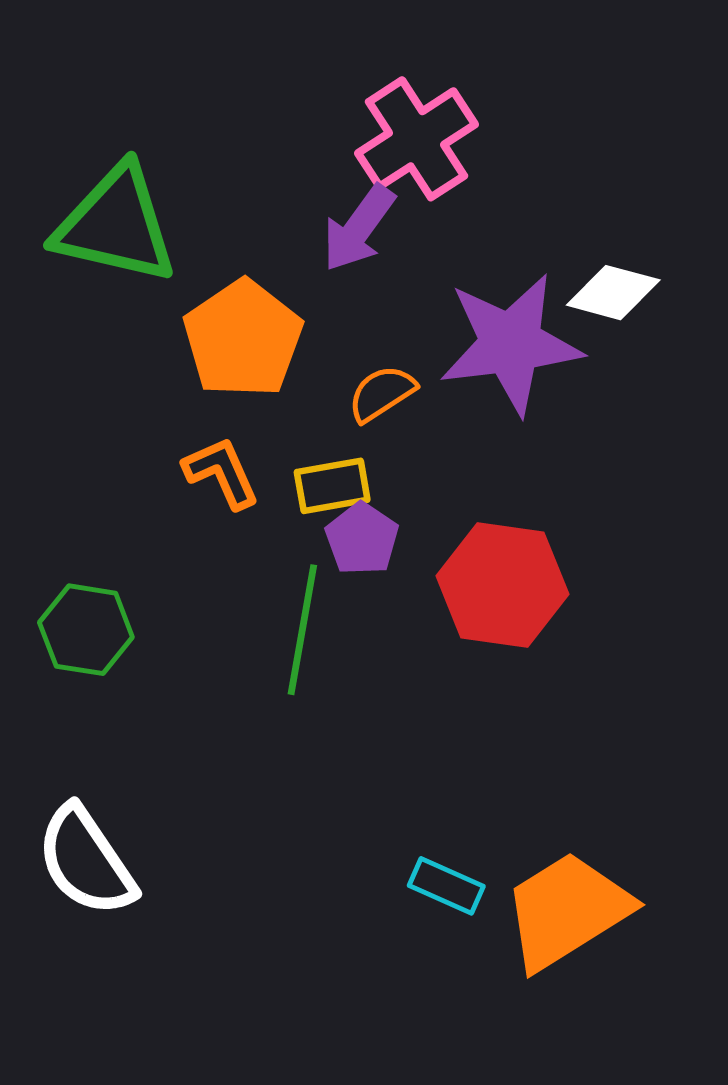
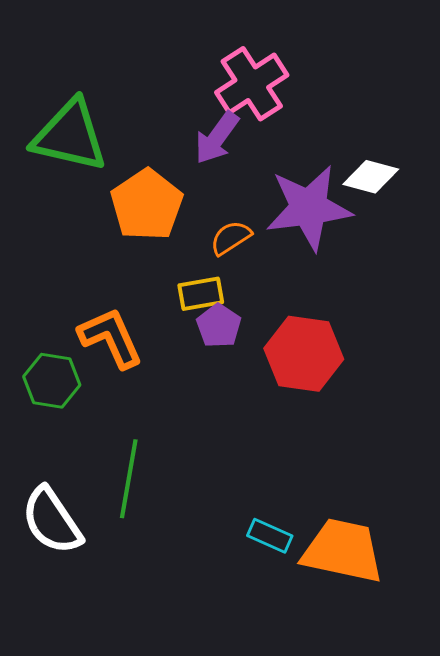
orange L-shape: (221, 473) -> (111, 338), moved, size x1.4
green line: (302, 630) -> (129, 479), moved
orange trapezoid: (567, 911) -> (343, 551), turned 44

